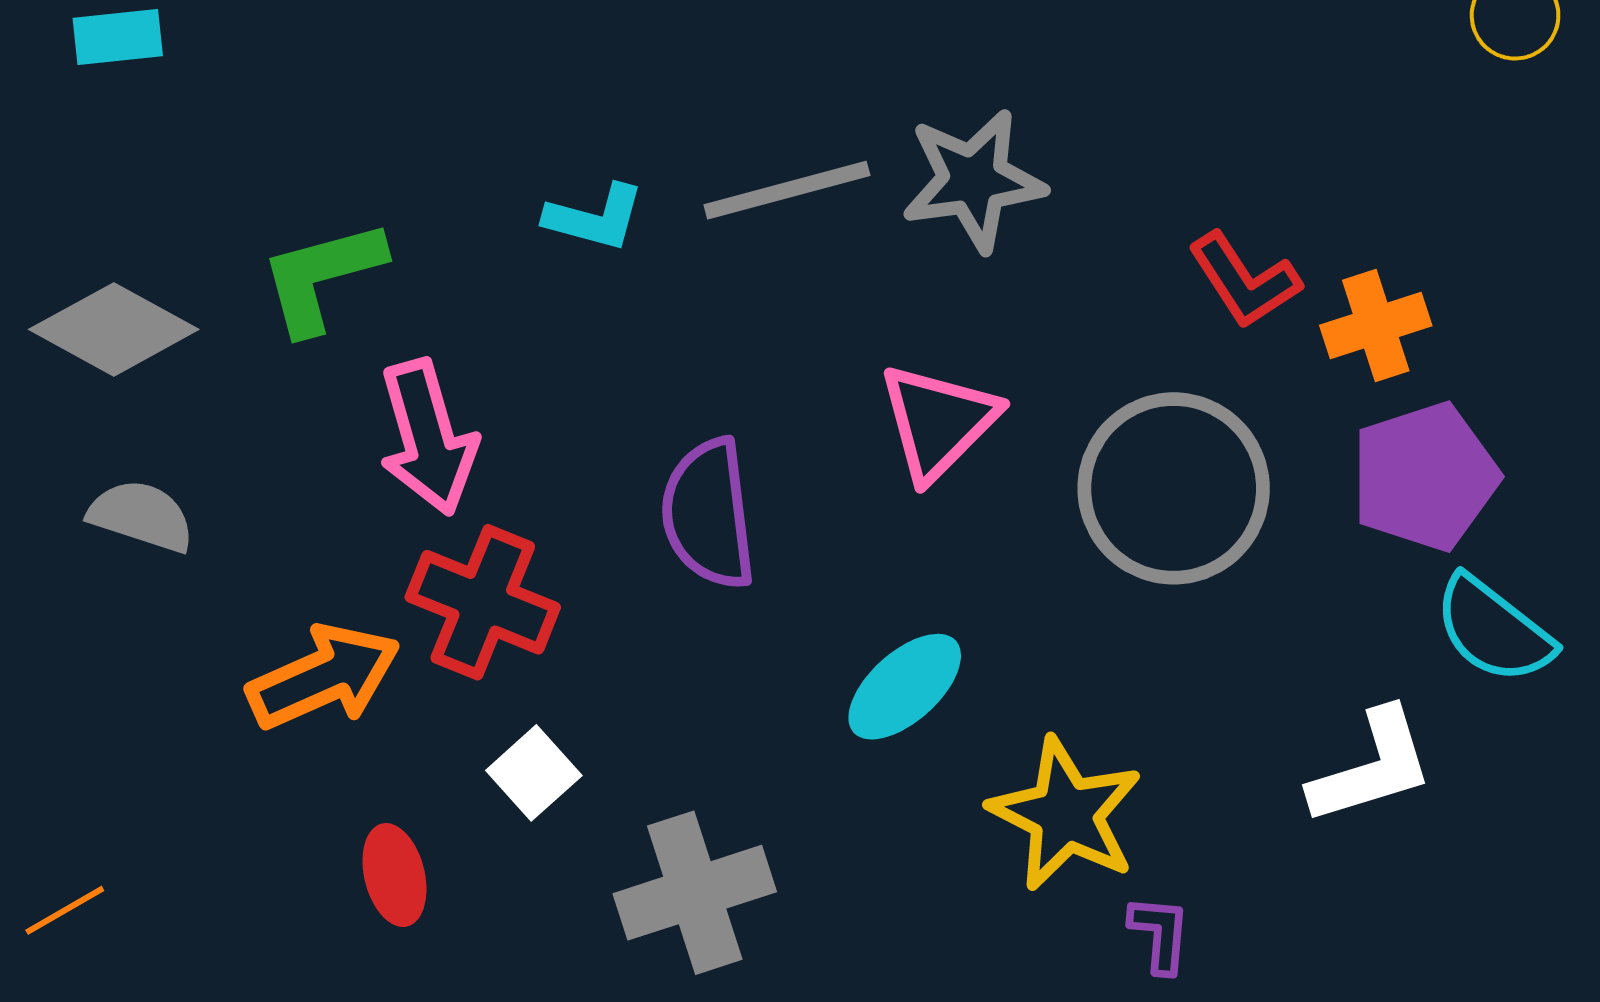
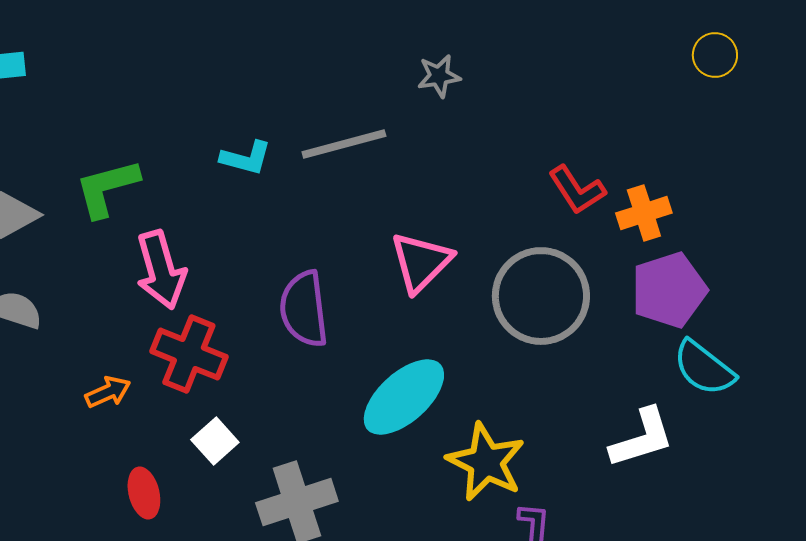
gray star: (973, 180) -> (439, 76), moved, size x0.6
orange arrow: (324, 677) -> (108, 392), size x0.6
cyan ellipse: (905, 687) -> (404, 397), size x1.4

